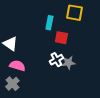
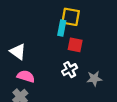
yellow square: (74, 13) -> (71, 17), moved
gray star: (68, 63) -> (94, 79), moved

